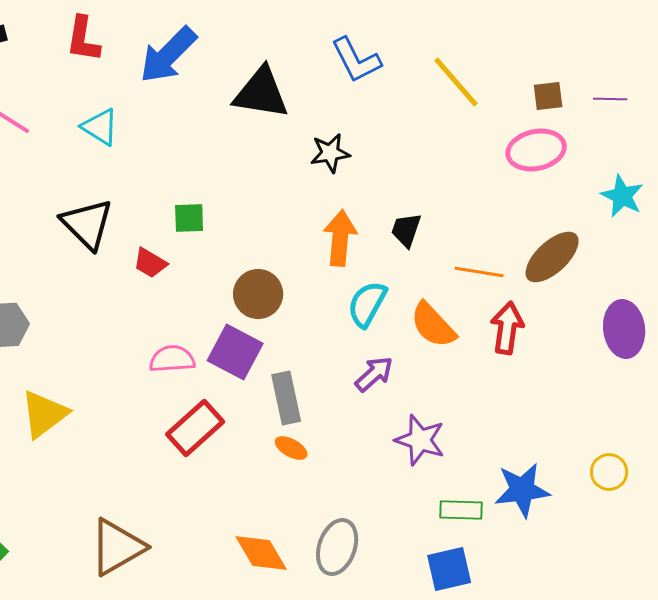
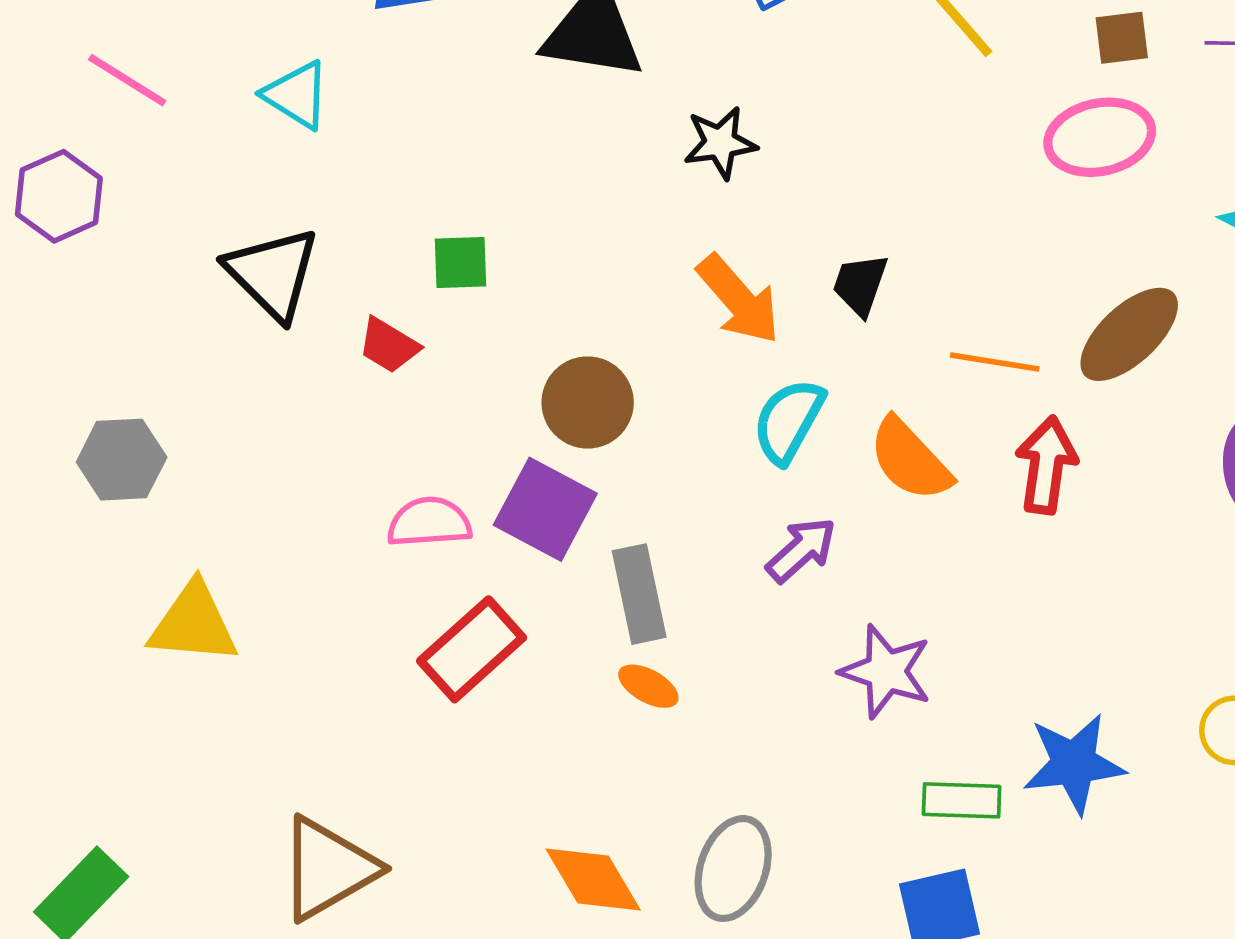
orange arrow: (340, 238) -> (739, 299), turned 134
yellow triangle: (44, 414) -> (193, 624), turned 42

